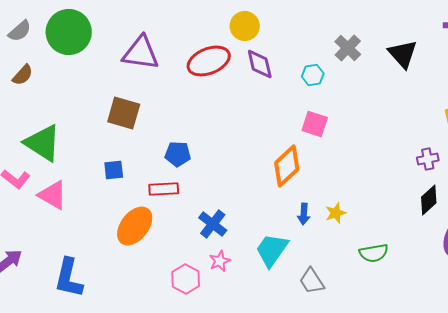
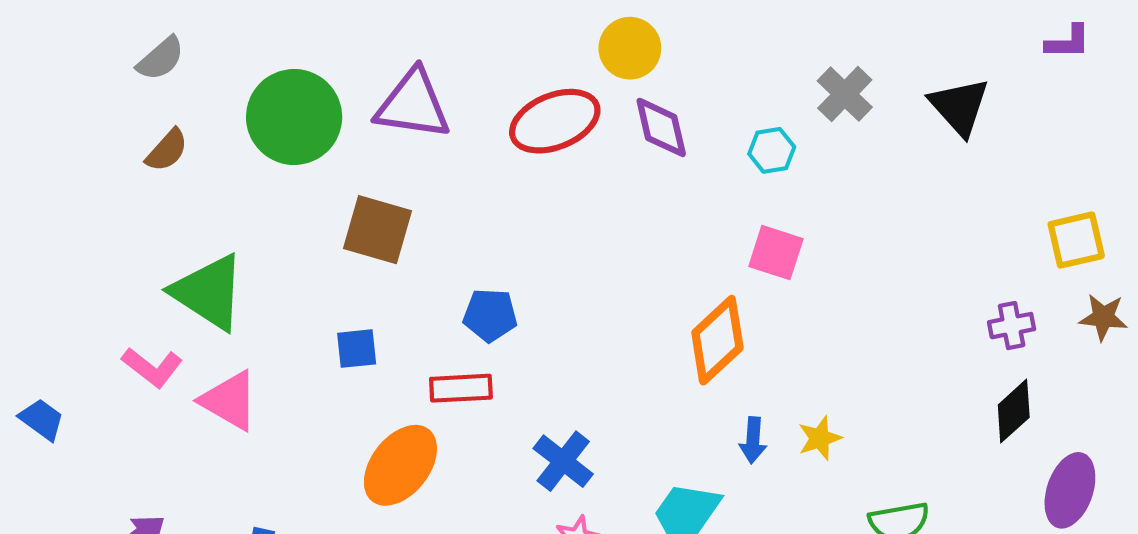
green circle: (69, 32) -> (294, 117), moved

